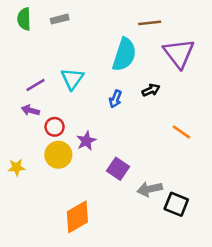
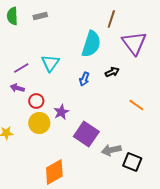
brown line: (150, 23) -> (111, 19), turned -66
purple square: (118, 169) -> (86, 134), size x1.4

